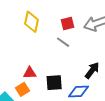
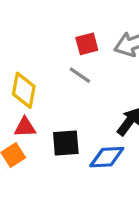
yellow diamond: (31, 22) -> (24, 90), moved

